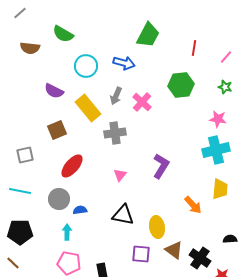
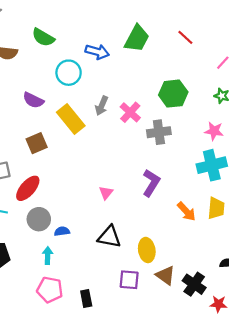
red line: (194, 48) -> (185, 37), moved, turned -56
blue arrow: (124, 63) -> (97, 52), moved
gray cross: (115, 133) -> (159, 132), moved
red ellipse: (72, 166) -> (28, 188), moved
orange arrow: (193, 205) -> (186, 211), moved

